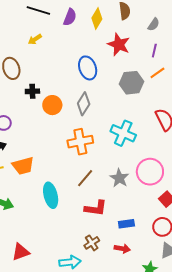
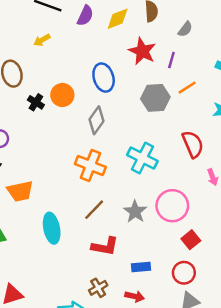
yellow diamond: (97, 19) -> (118, 19), turned 35
purple line: (154, 51) -> (171, 60), moved
black cross: (32, 91) -> (36, 102), turned 32
orange circle: (52, 105) -> (62, 95), moved
orange cross: (80, 142) -> (90, 166), turned 30

